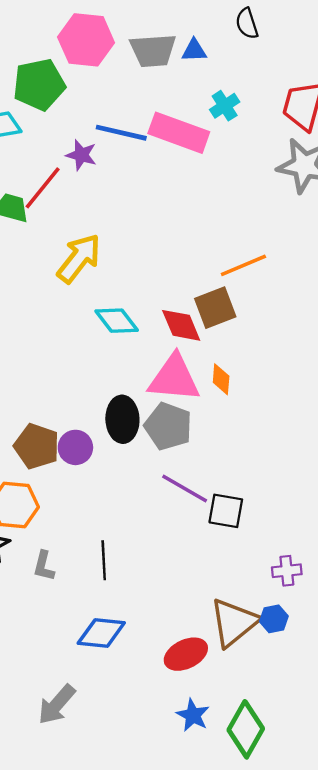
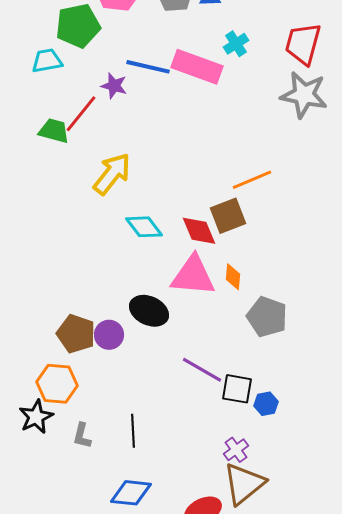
black ellipse: (122, 419) -> (149, 311), turned -63
gray pentagon: (168, 426) -> (267, 317), moved
purple cross: (287, 571) -> (236, 450), moved, turned -30
blue hexagon: (274, 619) -> (266, 404), moved

